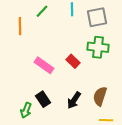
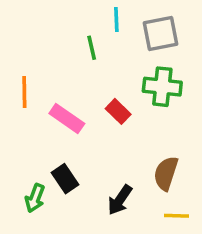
green line: (42, 11) -> (92, 48), moved, turned -56
orange line: (20, 26) -> (24, 92), moved
black arrow: (74, 100) -> (120, 200), moved

